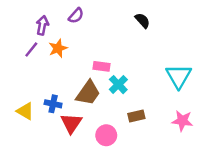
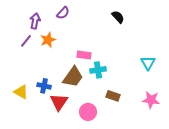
cyan triangle: (179, 76) -> (148, 63), size x0.7
cyan cross: (118, 85) -> (98, 70), turned 35
brown rectangle: (136, 116) -> (113, 96), turned 32

